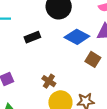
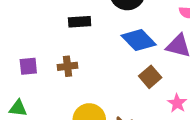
brown cross: (49, 81) -> (68, 66), moved, turned 32

